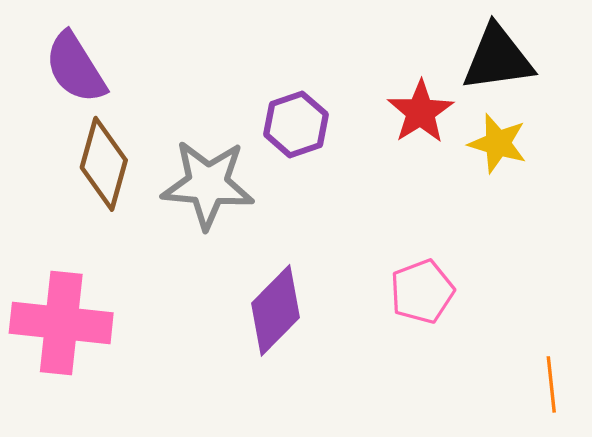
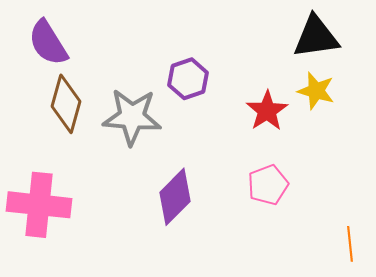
red star: (420, 112) -> (267, 111), moved

